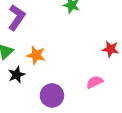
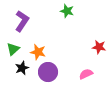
purple circle: (52, 95) -> (48, 72), moved

